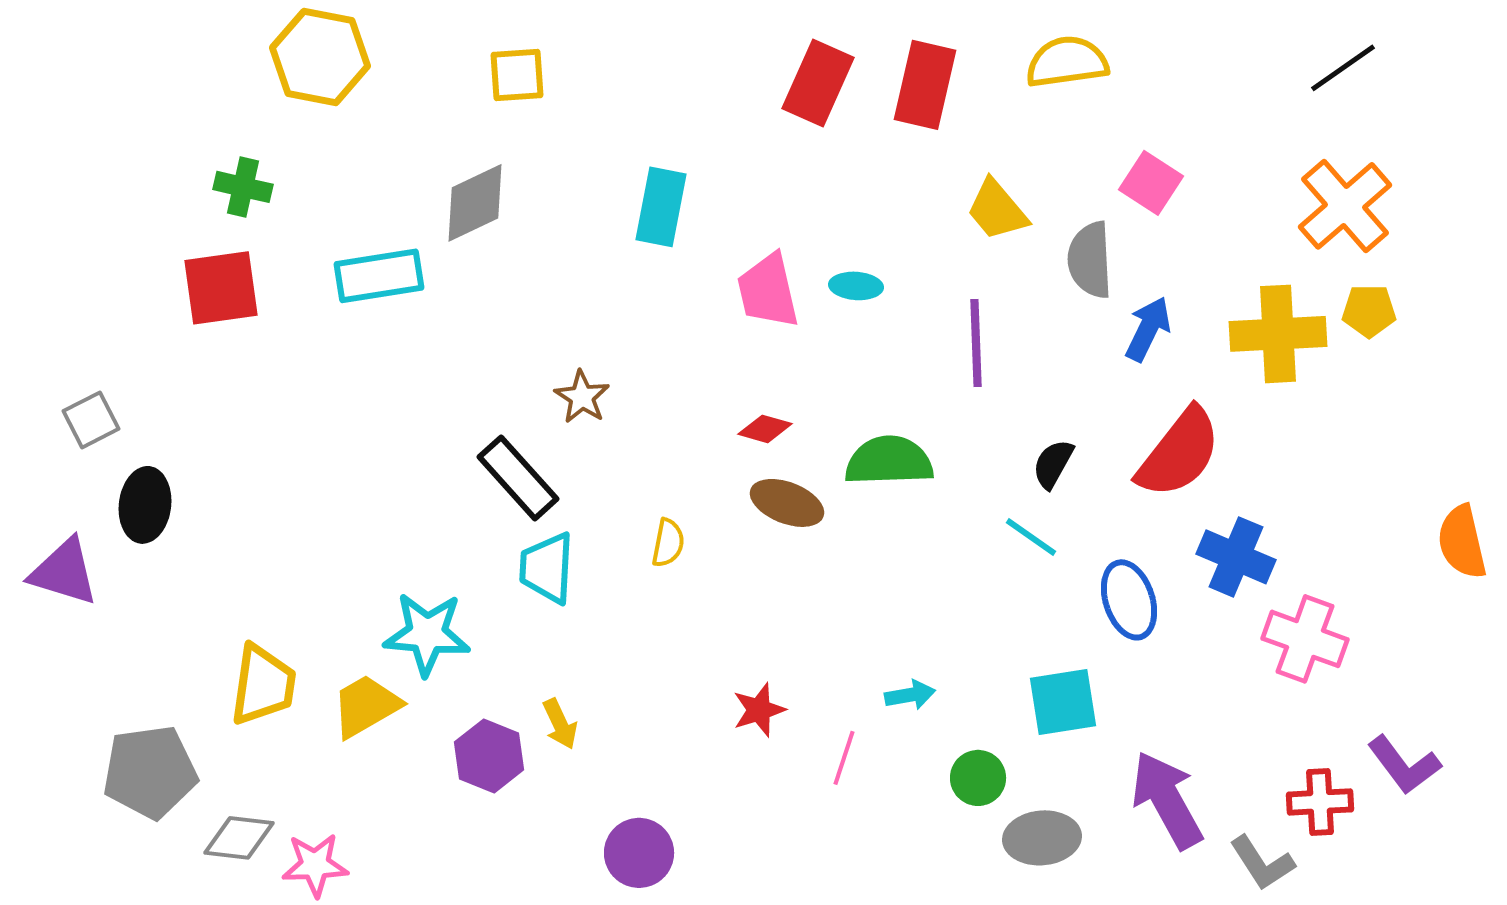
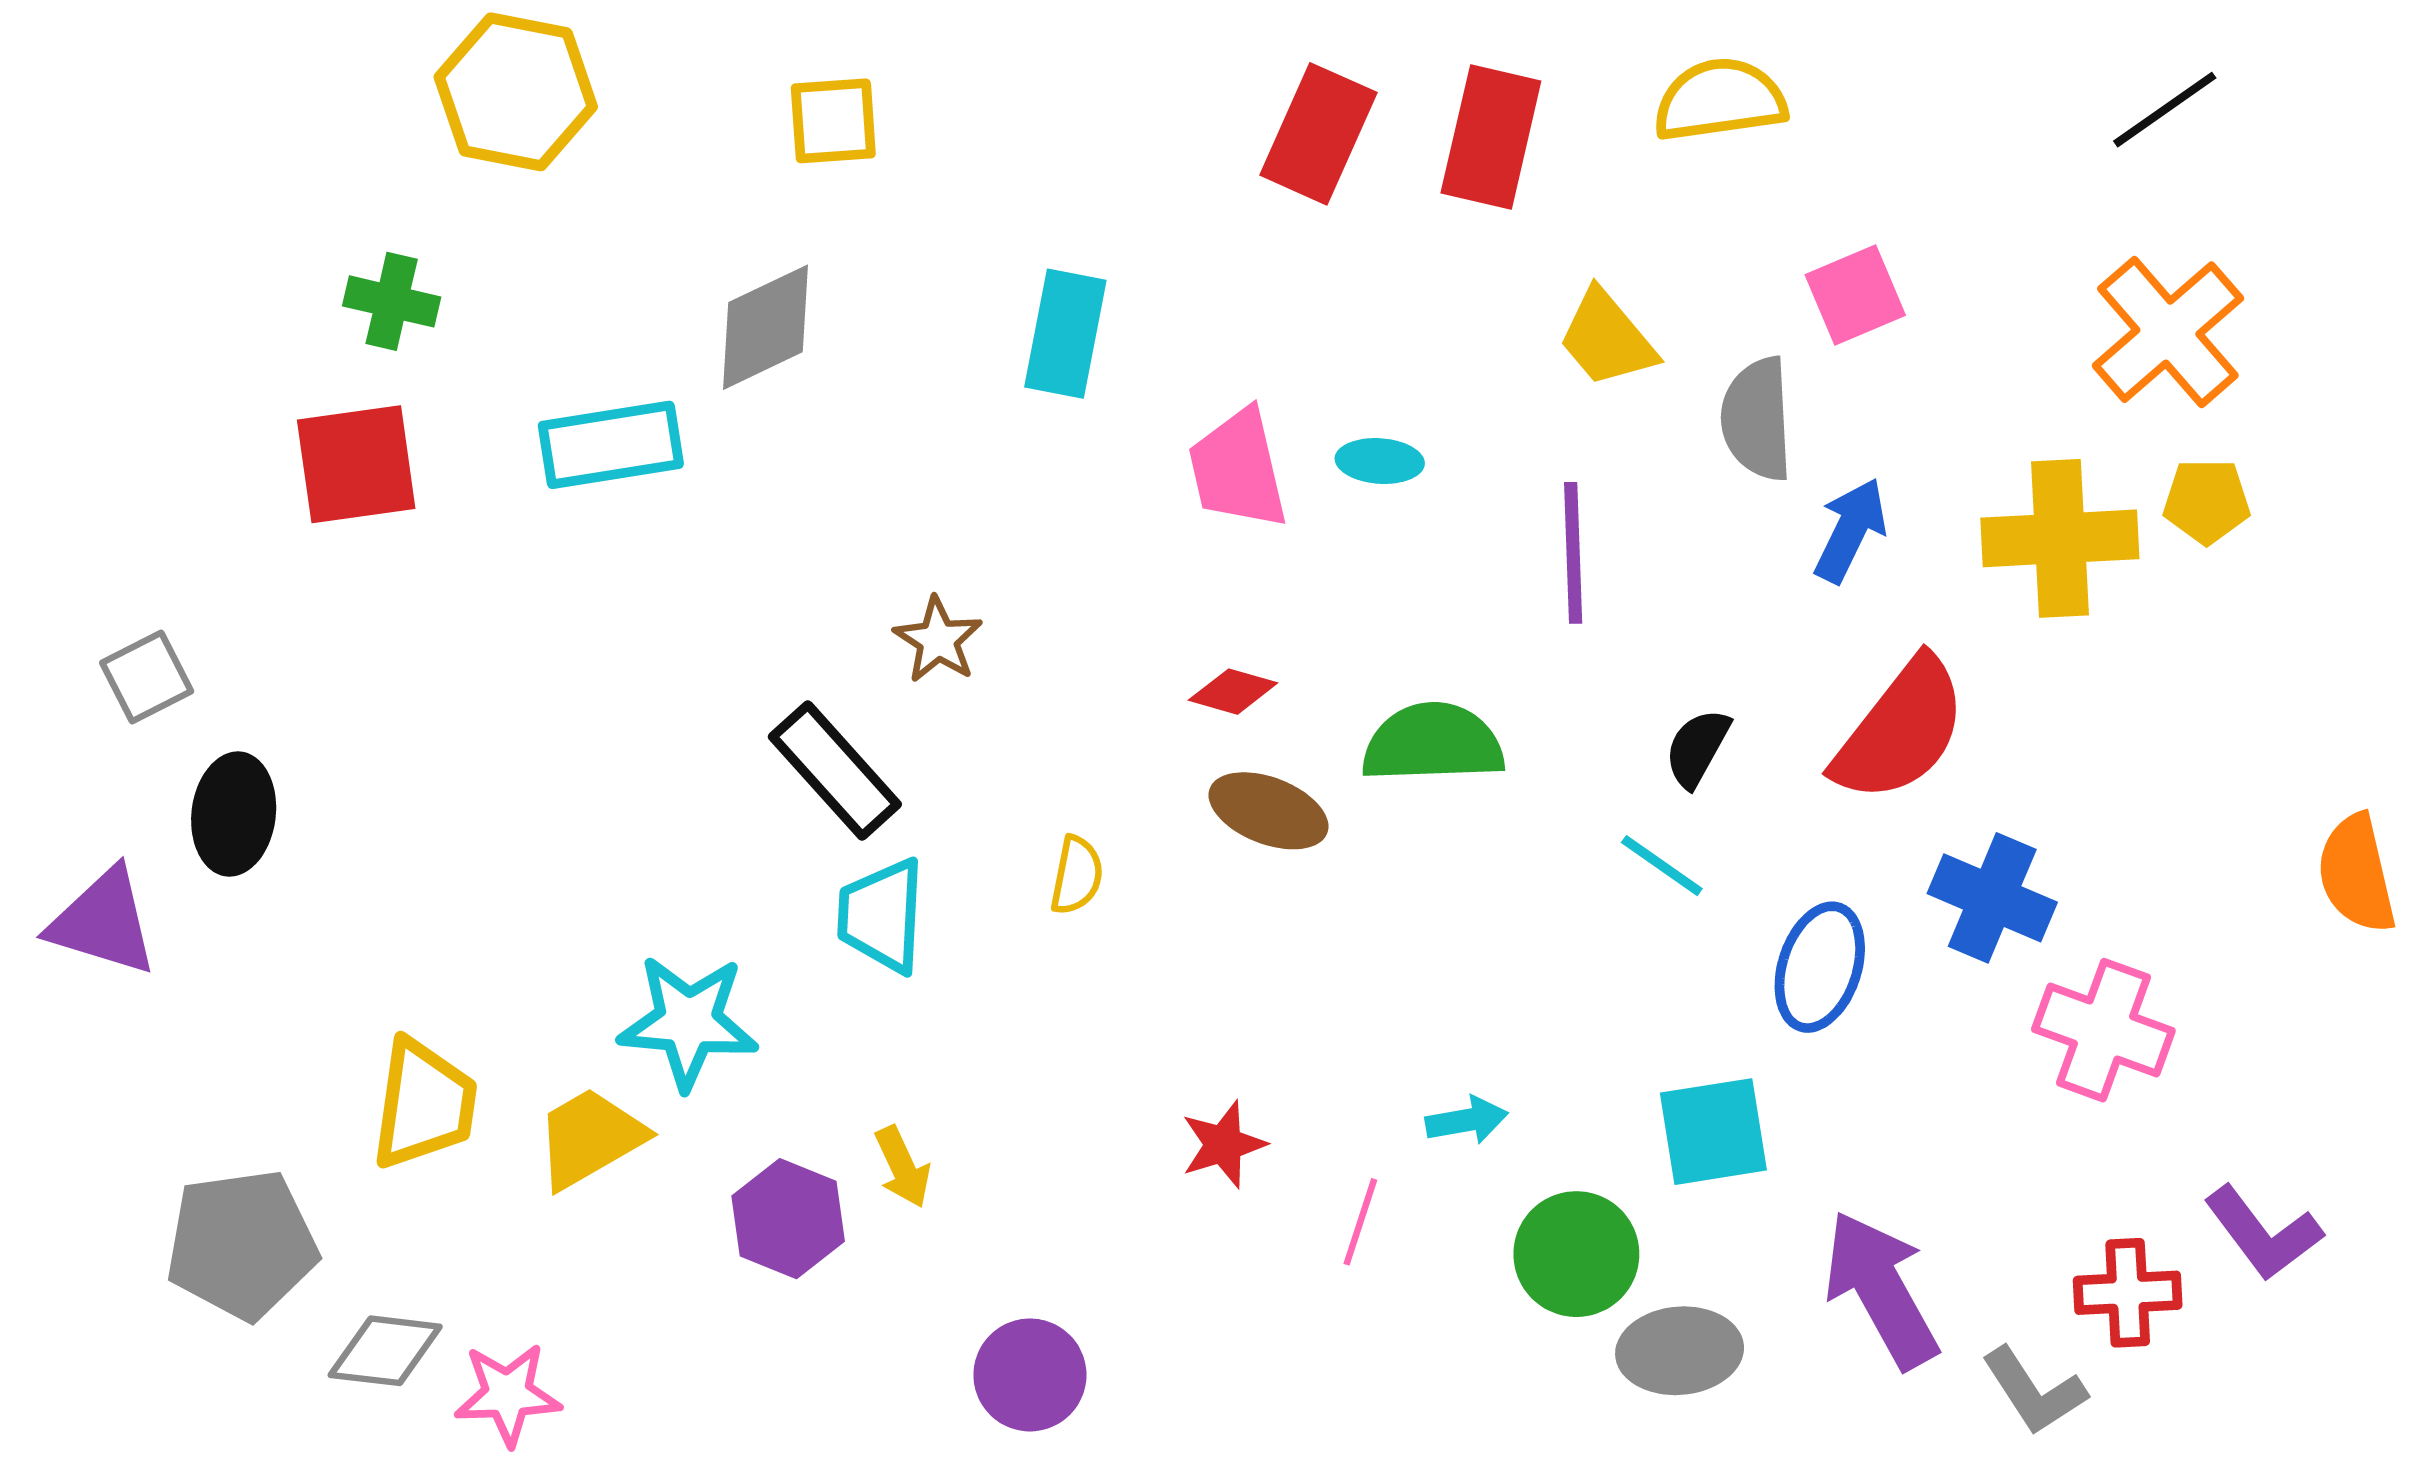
pink square: (1151, 183) -> (1855, 295), turned 34
blue ellipse: (1129, 600) -> (1820, 967), turned 36
green circle: (978, 778) -> (1576, 1254), size x1.4

